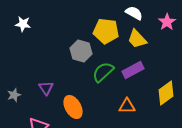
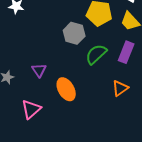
purple rectangle: (133, 70) -> (126, 52), turned -40
orange triangle: (127, 106) -> (120, 88), turned -36

